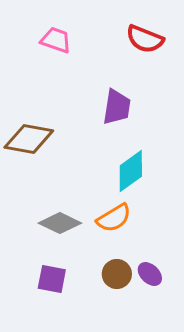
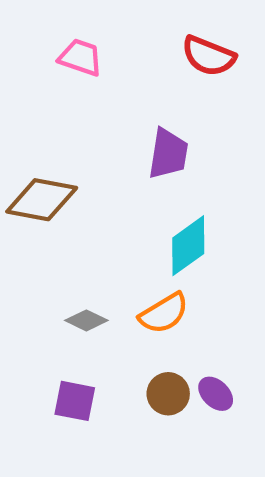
gray diamond: (60, 223) -> (86, 320), size x0.7

